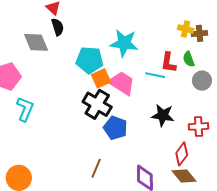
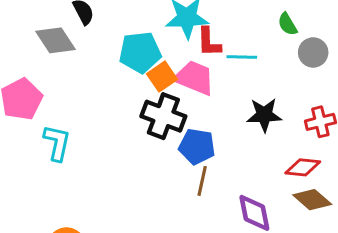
red L-shape: (169, 63) -> (209, 42), moved
red diamond: (182, 154) -> (303, 167), turned 70
brown line: (96, 168) -> (202, 181), moved

